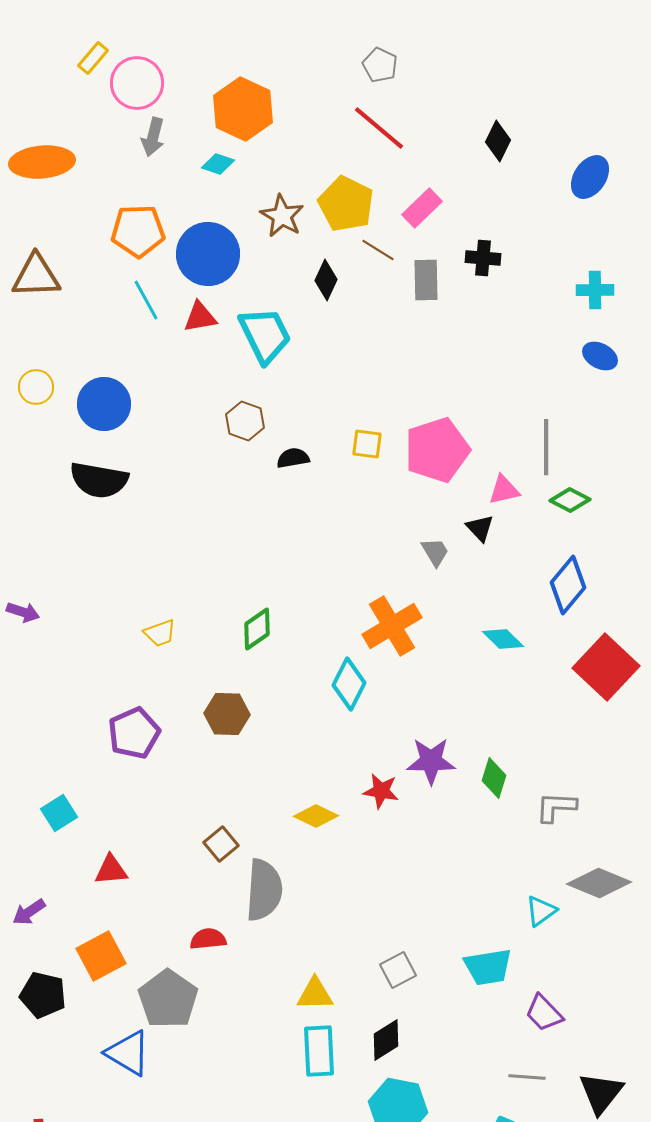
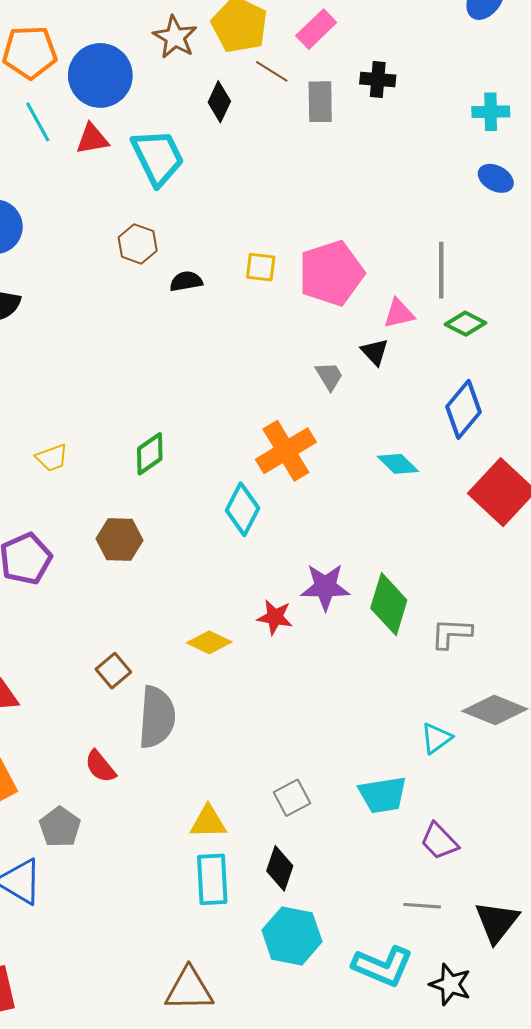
green diamond: (494, 778) -> (389, 604), size x1.5
red semicircle: (208, 939) -> (100, 766), turned -123
gray pentagon: (168, 999) -> (60, 827), size x0.7
black diamond: (386, 1040) -> (280, 868), turned -39

